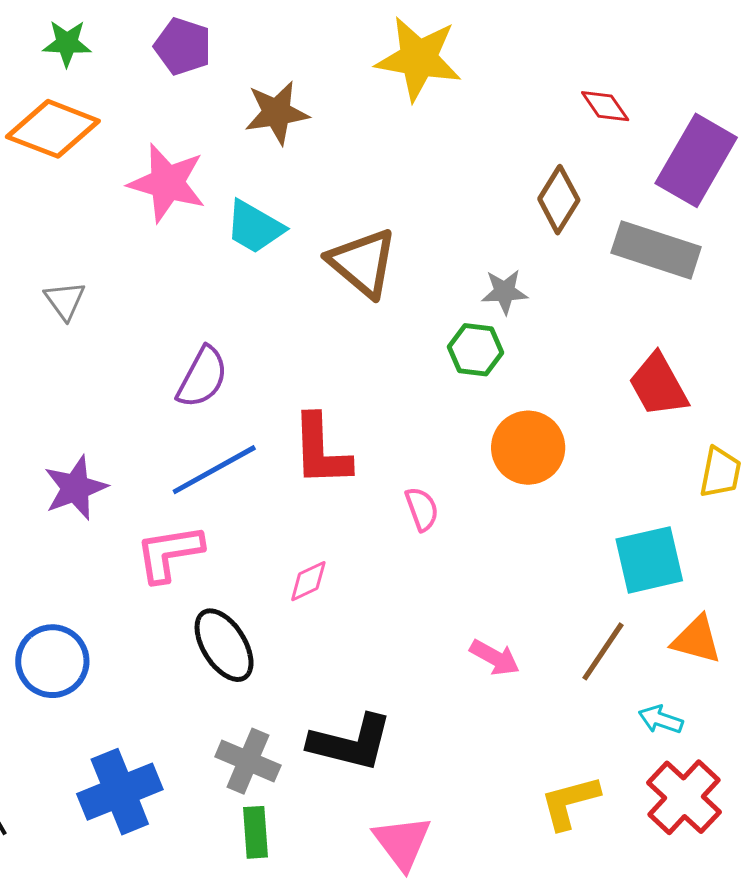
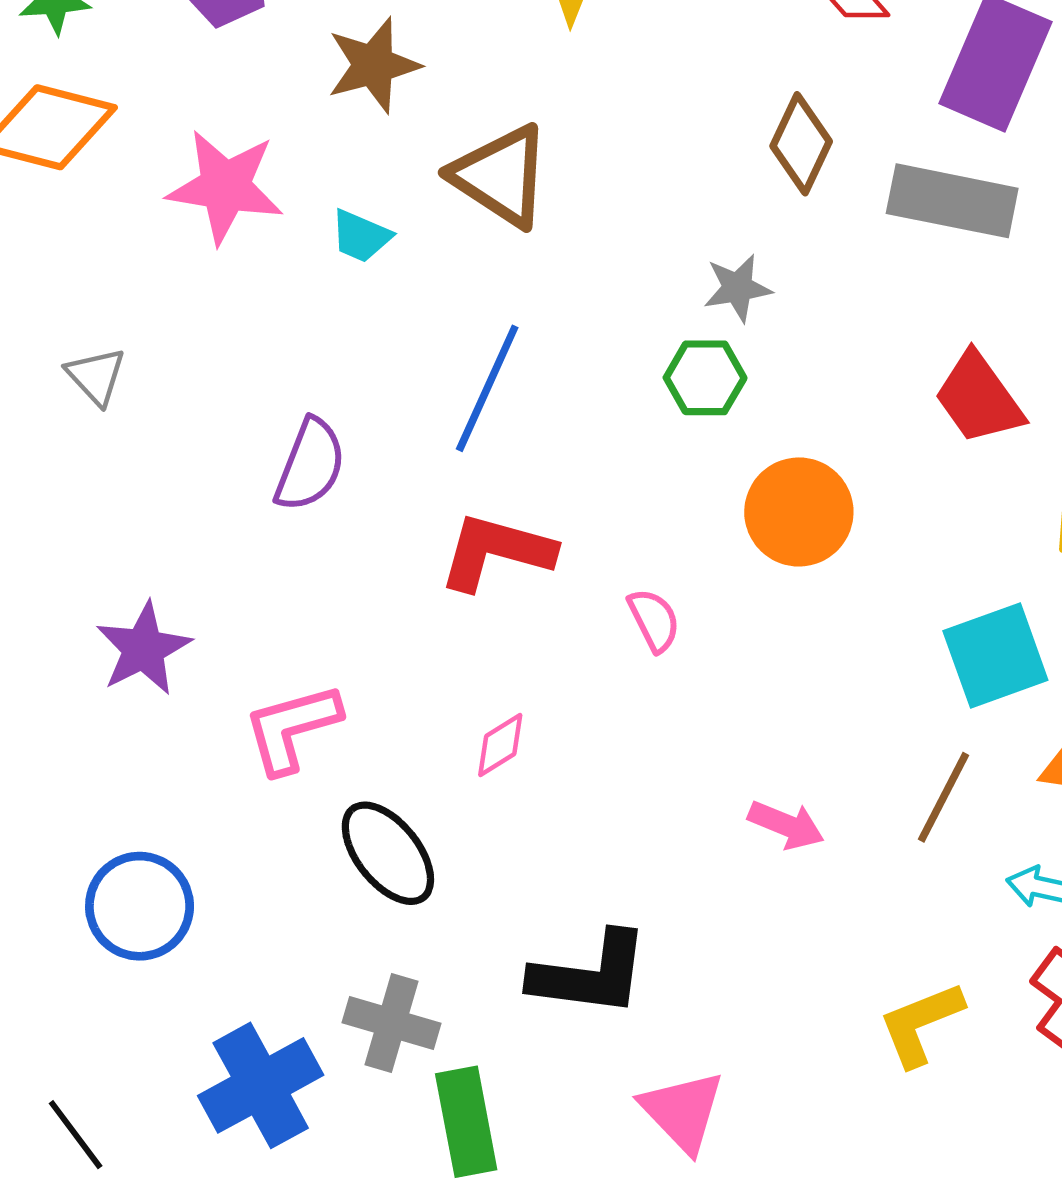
cyan trapezoid: (255, 227) -> (361, 236), size x0.7
brown triangle: (362, 263) -> (501, 176), moved
red L-shape: (321, 450) -> (496, 552), turned 114
blue line: (214, 470) -> (487, 388), moved, turned -30
gray cross: (248, 761) -> (392, 1023), moved
green rectangle: (256, 832) -> (466, 1122), size x1.4

